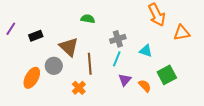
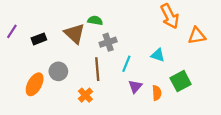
gray cross: (118, 39) -> (108, 42), moved
brown triangle: (69, 47) -> (75, 34), moved
orange semicircle: (145, 86) -> (157, 93), turned 40

